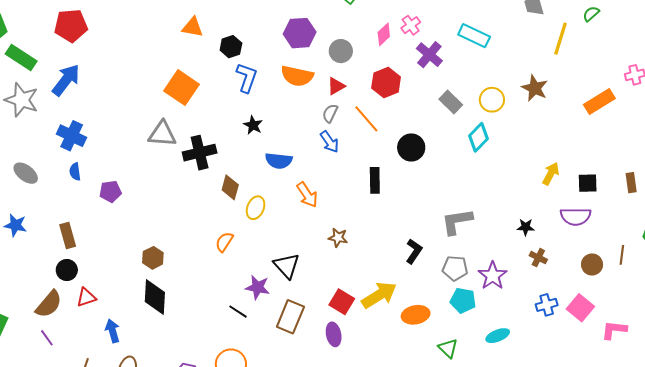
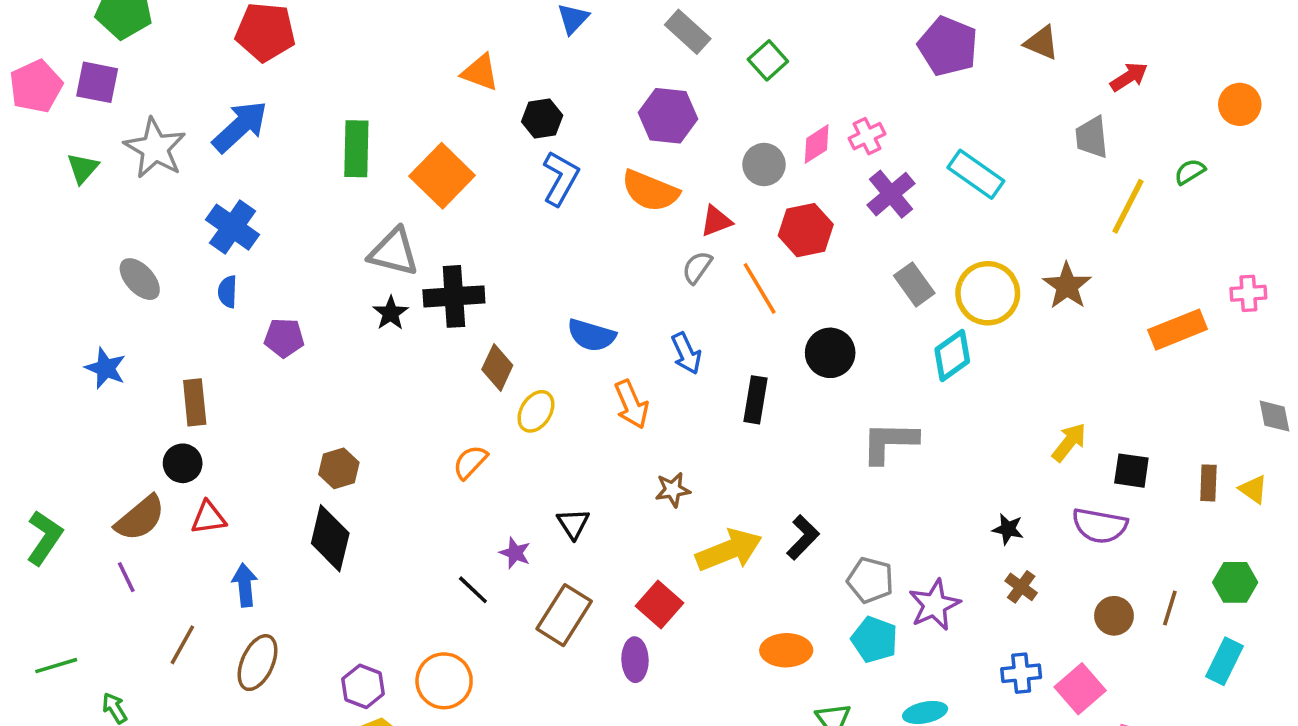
gray circle: (341, 51) -> (764, 165), moved
green rectangle: (21, 57) -> (356, 149), moved, turned 48
yellow circle: (492, 100) -> (988, 293), size x1.4
black star: (253, 125) -> (391, 313), moved
blue arrow: (329, 142) -> (686, 353), moved
gray L-shape: (457, 221) -> (889, 442), moved
brown star: (338, 238) -> (673, 490), turned -30
black triangle: (287, 266) -> (573, 524), size x0.7
purple star: (258, 287) -> (515, 553), size x0.7
yellow arrow: (379, 295) -> (729, 550), moved

